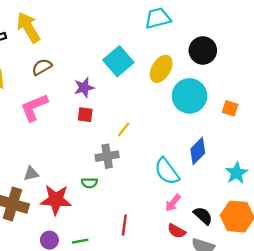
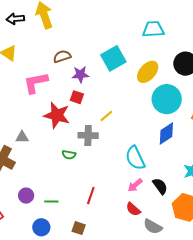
brown semicircle: (42, 67) -> (62, 56), moved
blue diamond: (198, 151) -> (166, 133), moved
red star: (56, 200) -> (57, 115), moved
black semicircle: (203, 216) -> (160, 186), moved

